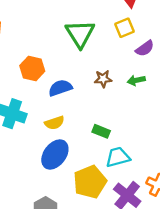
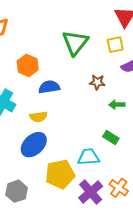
brown star: (103, 79) -> (97, 82), moved
green arrow: (136, 80) -> (117, 105), moved
green rectangle: (101, 131) -> (111, 138), moved

